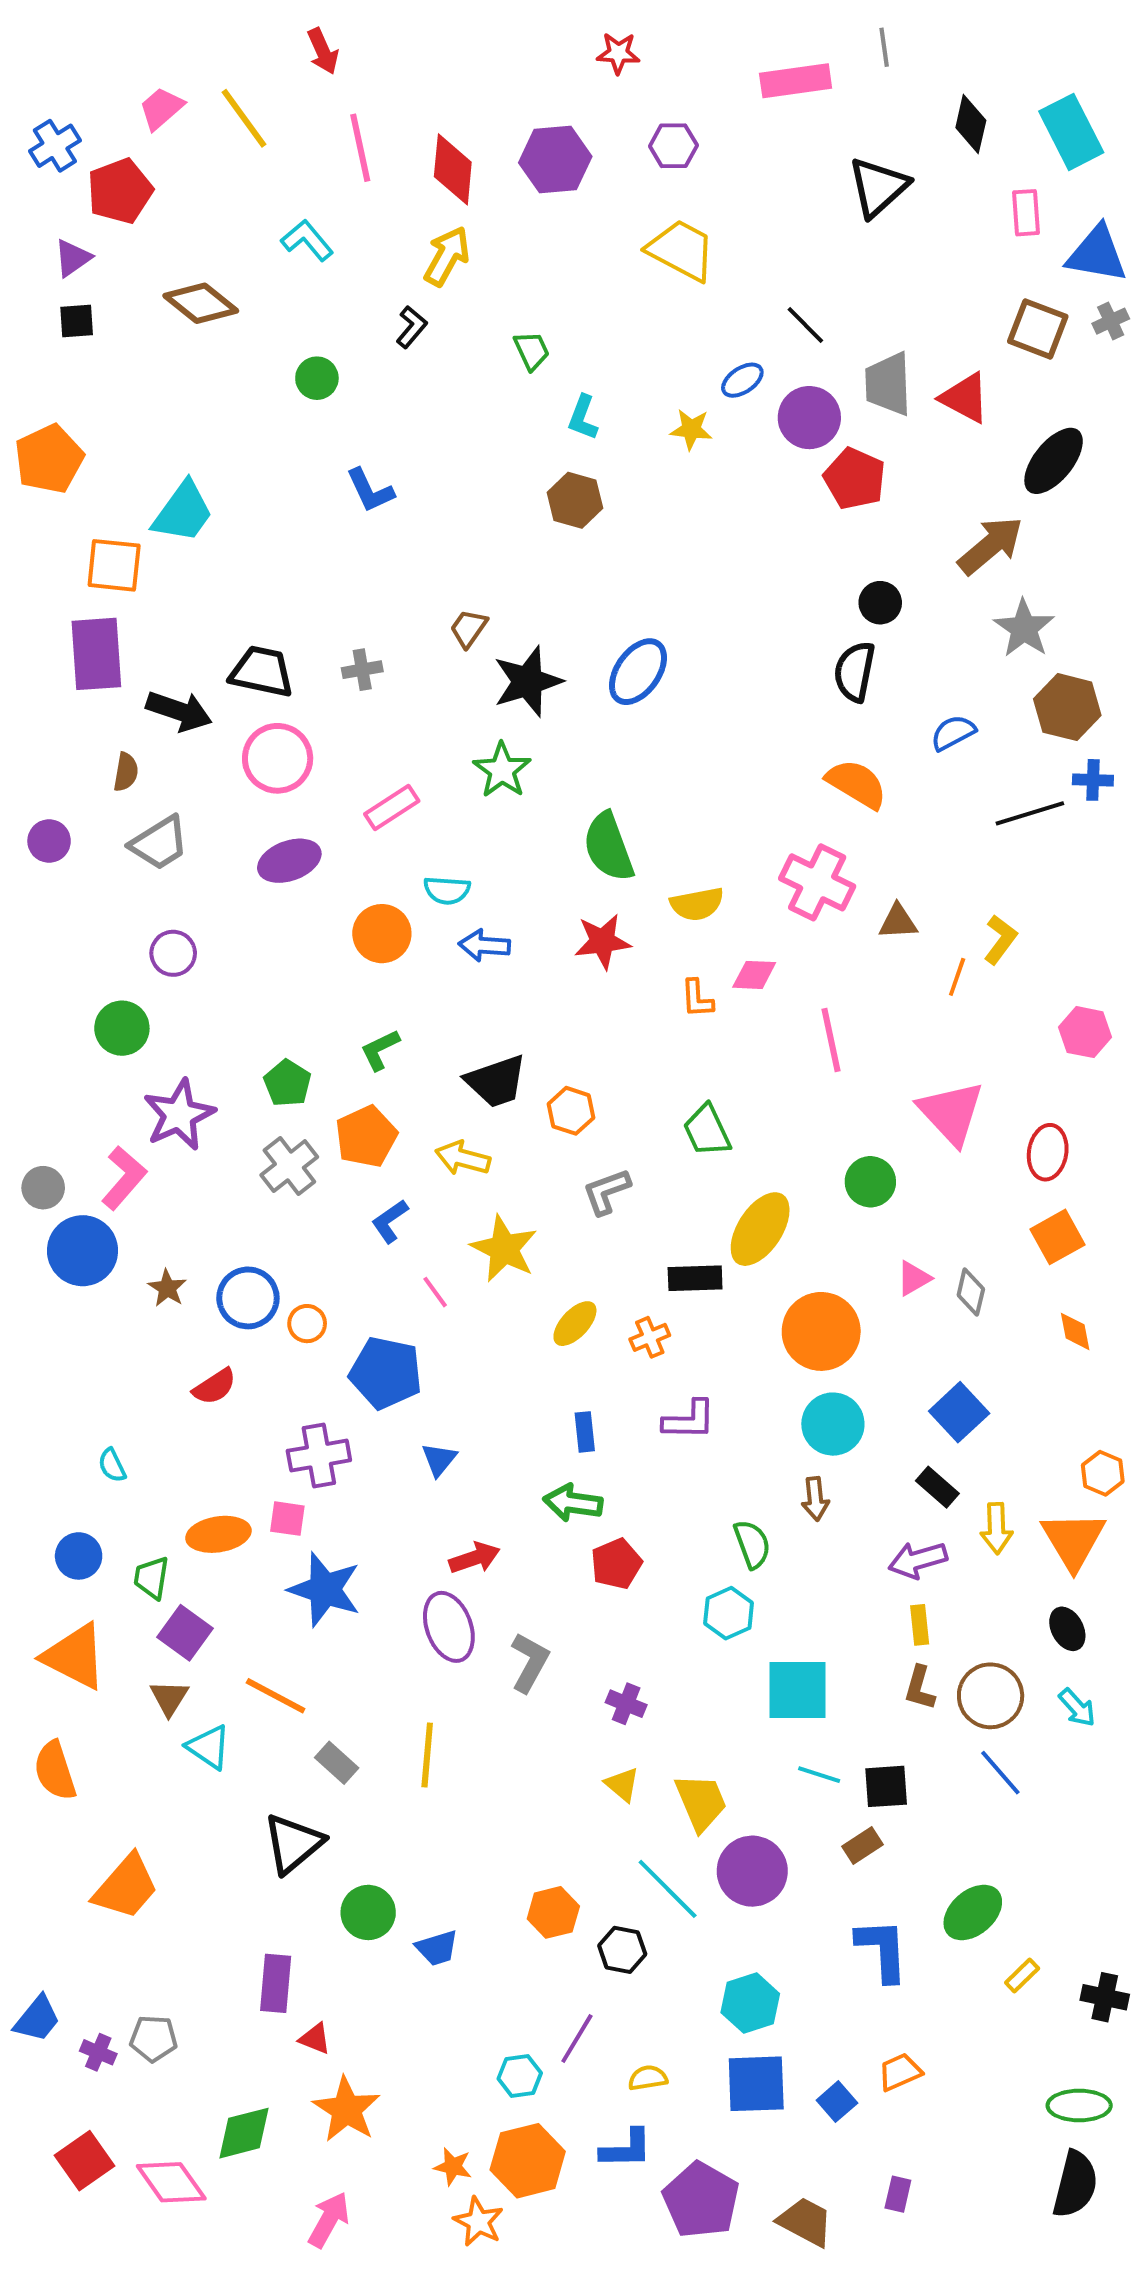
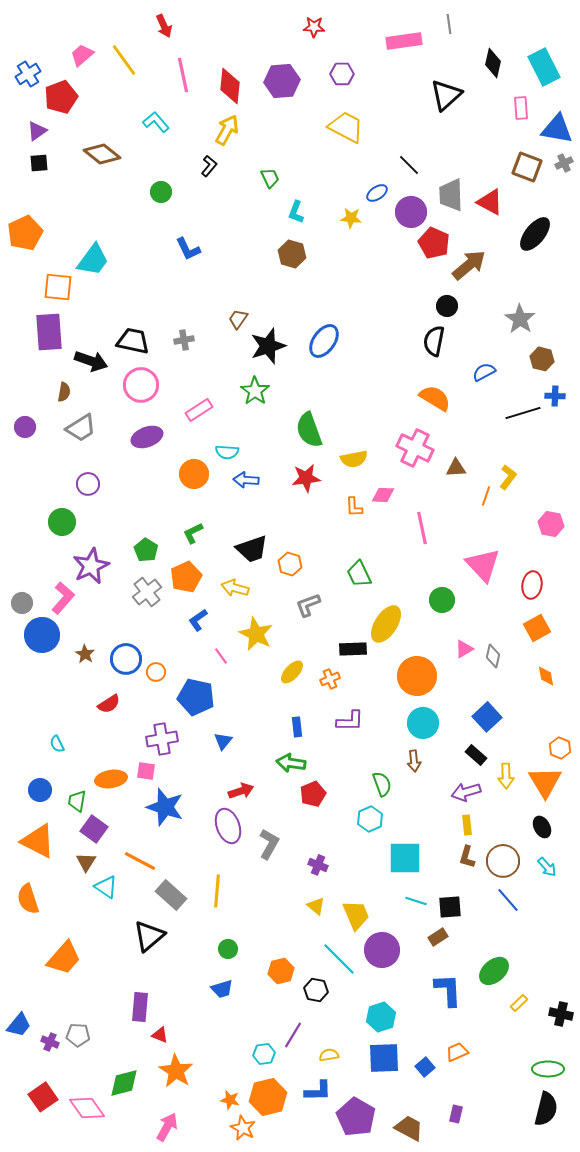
brown arrow: (991, 546) -> (469, 265), moved
brown hexagon: (1067, 707) -> (542, 359), size x0.7
gray rectangle: (337, 1763) -> (171, 895), size x1.4
green circle: (368, 1912) -> (228, 949), moved, size x0.7

